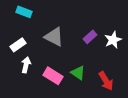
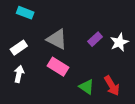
white arrow: (26, 65) -> (19, 74), moved
green triangle: (78, 73) -> (87, 87), moved
pink rectangle: (53, 76) -> (58, 67), moved

